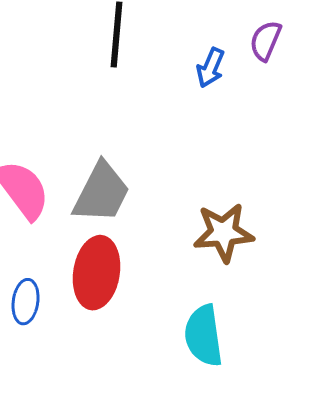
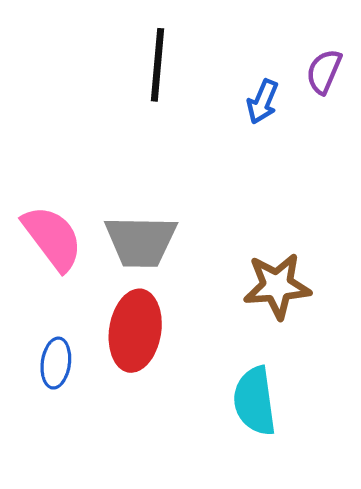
gray trapezoid: (102, 193) -> (141, 241), turned 64

